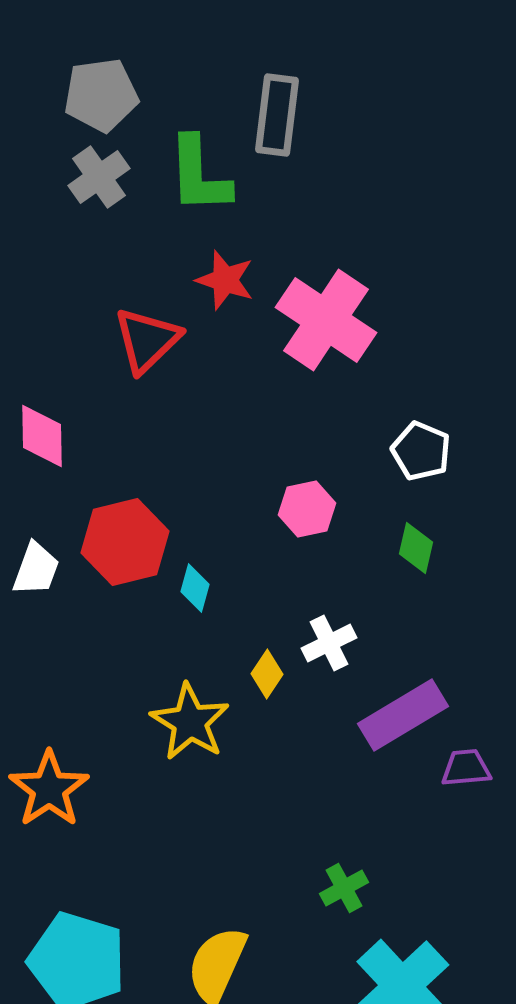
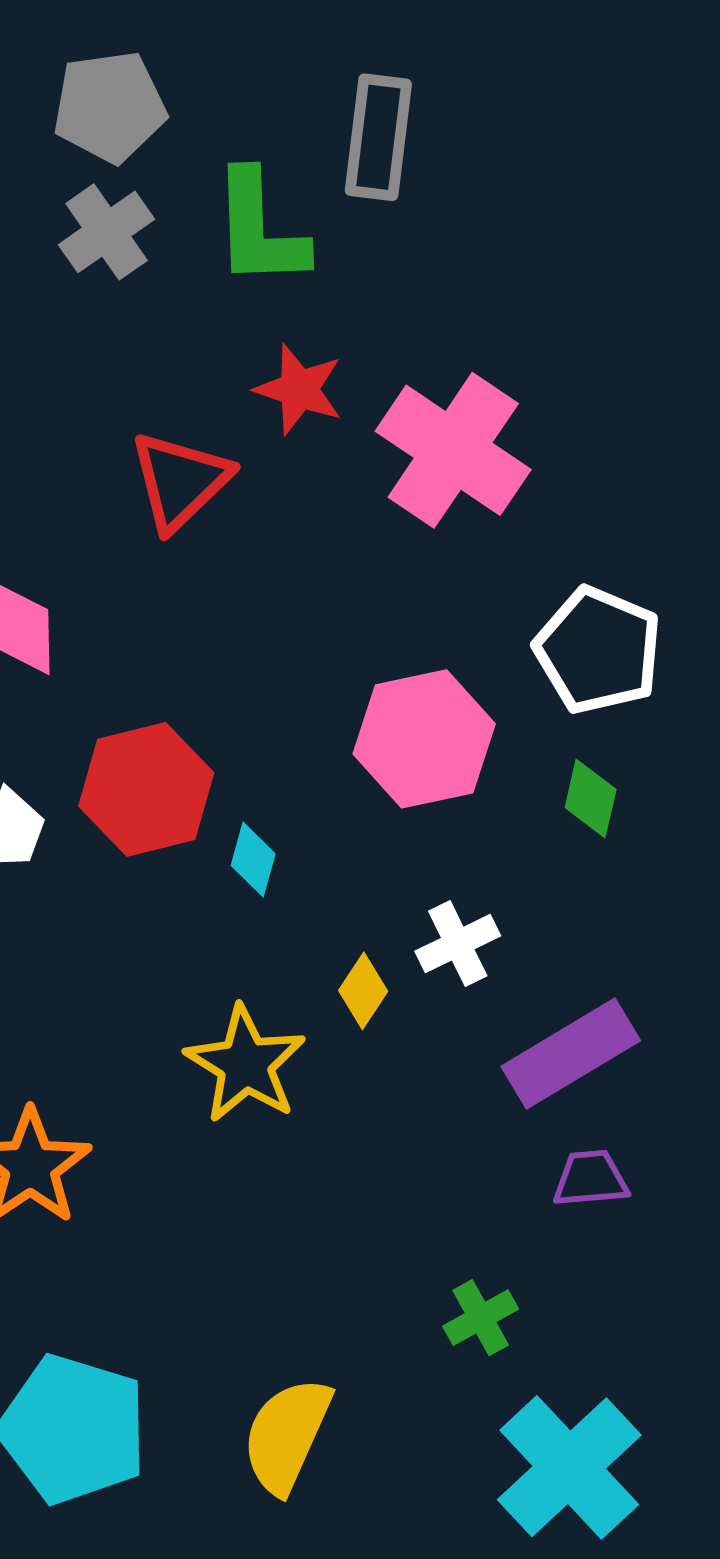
white pentagon: (421, 451) -> (598, 650), size x1.4
pink hexagon: (307, 509) -> (424, 739), size x1.6
purple trapezoid: (466, 768) -> (591, 1179), moved

